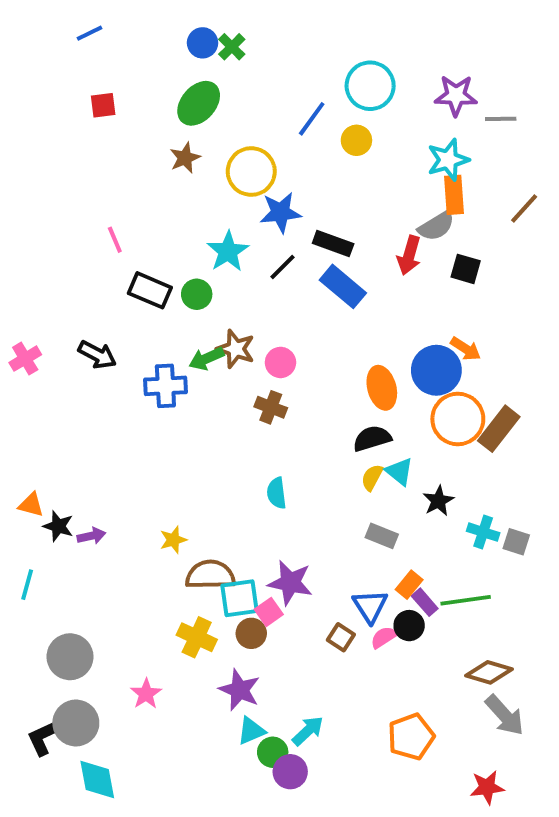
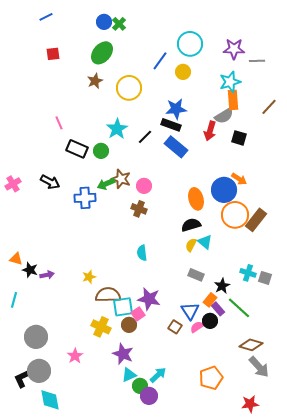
blue star: (280, 212) -> (176, 109), moved
black star: (438, 501) -> (222, 286), moved
green line: (466, 600) -> (239, 308), turned 50

